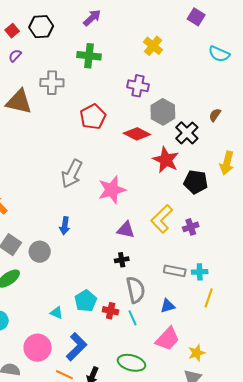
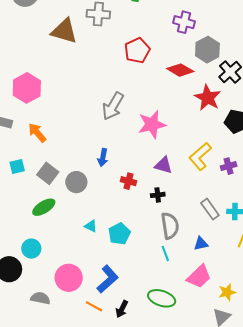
gray rectangle: (175, 271) -> (210, 209), turned 40
red cross: (111, 311) -> (128, 181), moved
cyan triangle: (57, 313) -> (91, 226), moved

